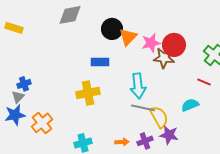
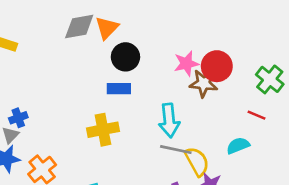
black circle: (112, 29) -> (125, 57), moved
orange triangle: (128, 37) -> (107, 28), moved

